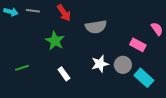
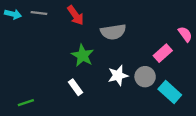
green star: (55, 41) -> (83, 55), moved
pink rectangle: (138, 45) -> (163, 53), turned -70
green line: (22, 68) -> (26, 103), moved

